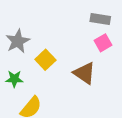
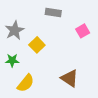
gray rectangle: (100, 19) -> (53, 13), moved
brown triangle: (84, 73) -> (70, 78), moved

